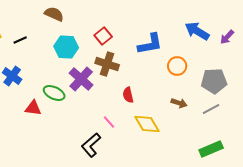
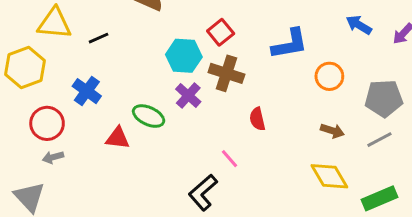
blue arrow: (197, 31) -> (359, 25), size x0.7
cyan hexagon: (66, 47) -> (184, 56), moved
purple cross: (81, 79) -> (188, 95), size x0.7
yellow diamond: (147, 124) -> (329, 176), moved

